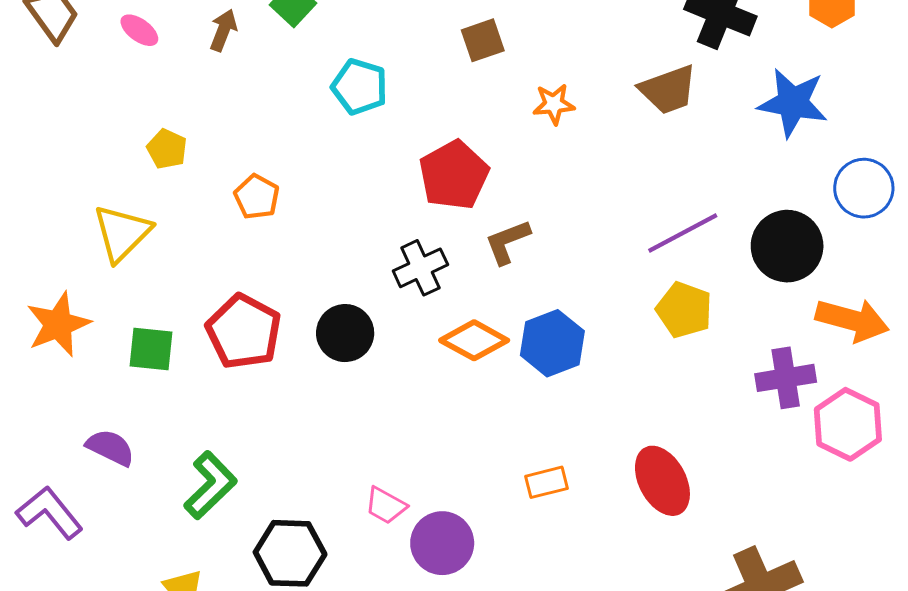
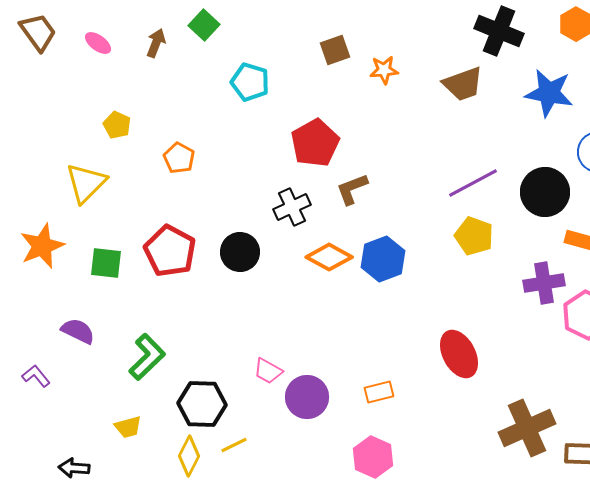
orange star: (554, 104) -> (384, 70), moved
orange rectangle: (547, 482) -> (379, 392), moved
purple L-shape: (50, 513) -> (36, 376), size x0.6

